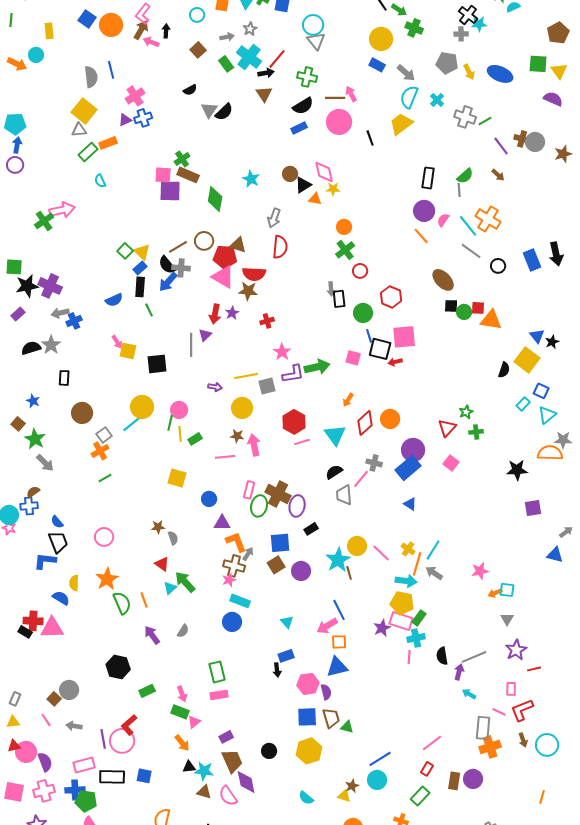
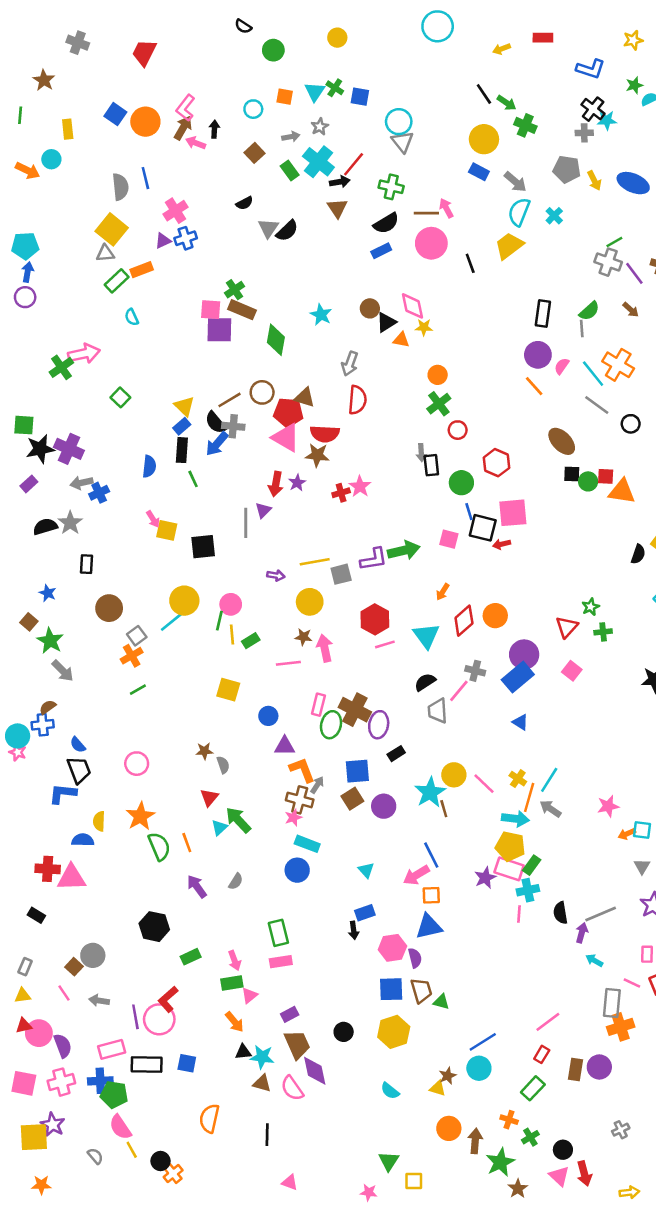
gray cross: (465, 117) -> (608, 262), moved
green square: (125, 251) -> (120, 397), moved
blue semicircle: (114, 300) -> (149, 466), turned -60
pink star: (282, 352) -> (360, 486), moved
red triangle: (162, 564) -> (209, 797), turned 35
blue semicircle: (61, 598) -> (83, 840), turned -30
black rectangle: (25, 632) -> (36, 915), moved
green rectangle: (180, 712) -> (232, 983), turned -30

